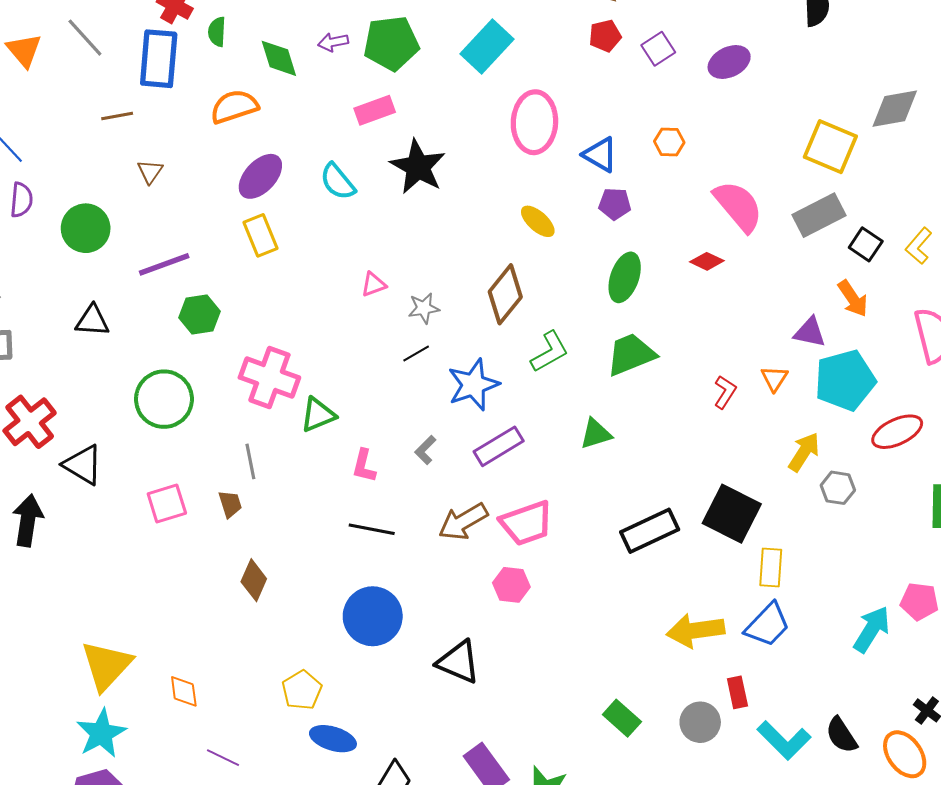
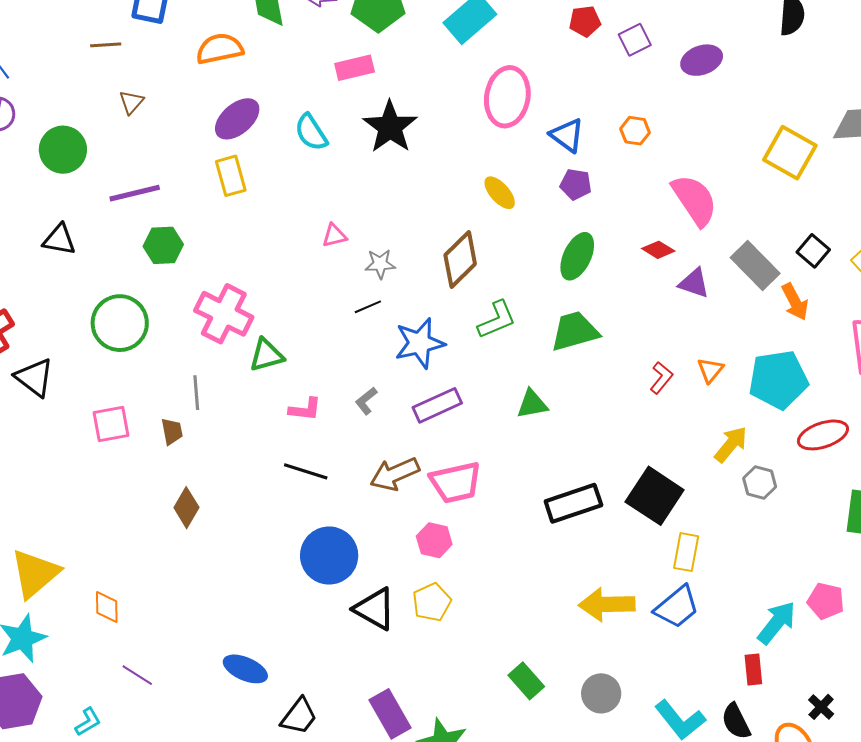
gray rectangle: (819, 215) -> (755, 265), moved, turned 66
purple triangle: (810, 332) -> (694, 283), moved
pink L-shape: (364, 466) -> (305, 409), turned -104
blue circle: (373, 616) -> (329, 556), moved
yellow pentagon: (302, 690) -> (432, 602), moved
red rectangle: (737, 692) -> (753, 669), moved

